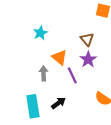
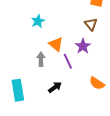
brown triangle: (87, 39) -> (91, 24), moved
cyan rectangle: (33, 106) -> (18, 90), moved

